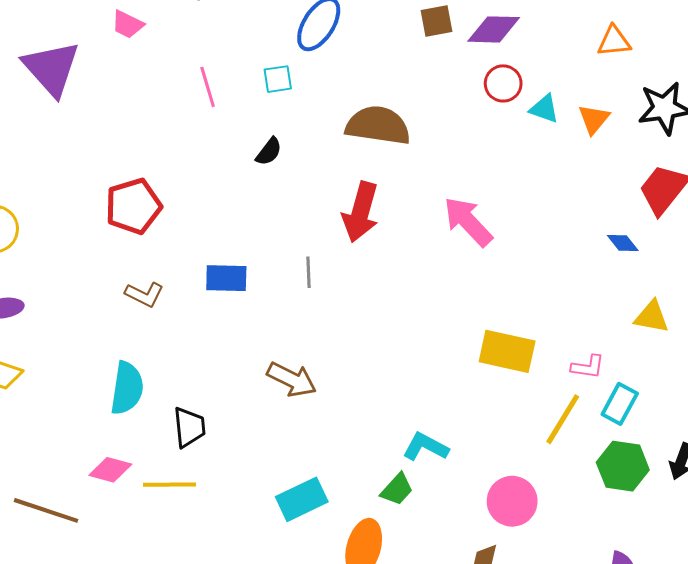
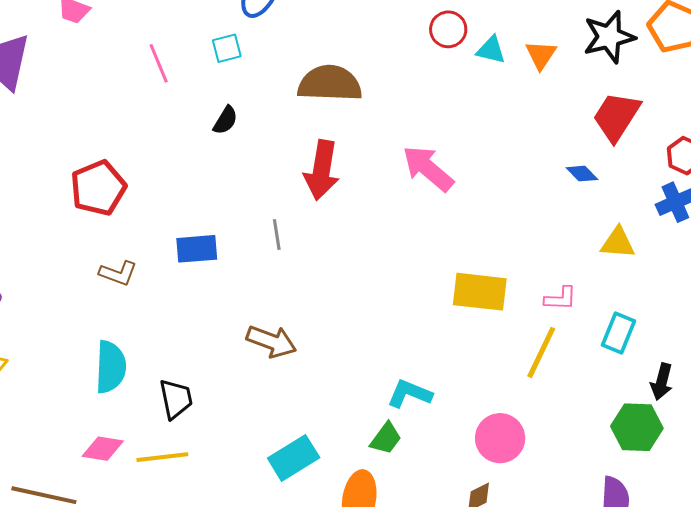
cyan rectangle: (620, 404) -> (619, 333), moved
green hexagon: (623, 466) -> (637, 427), moved

